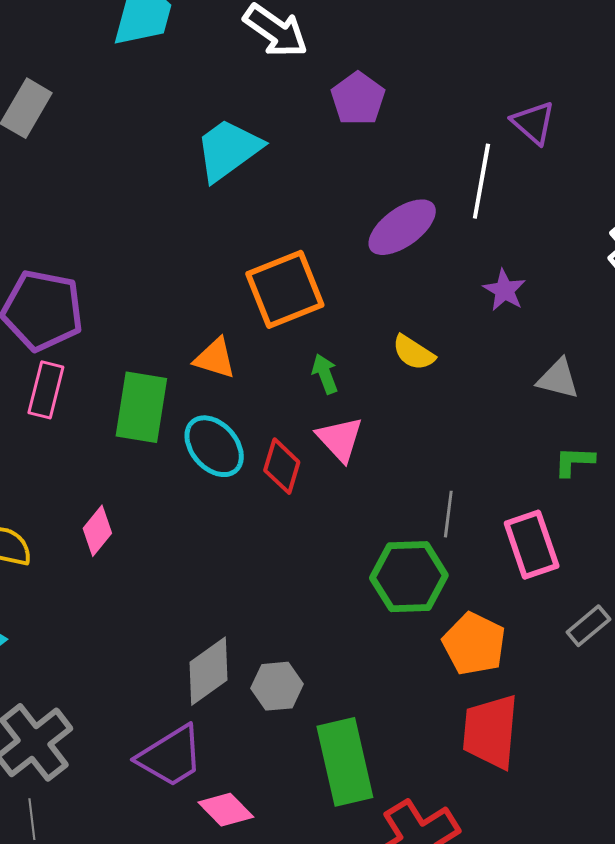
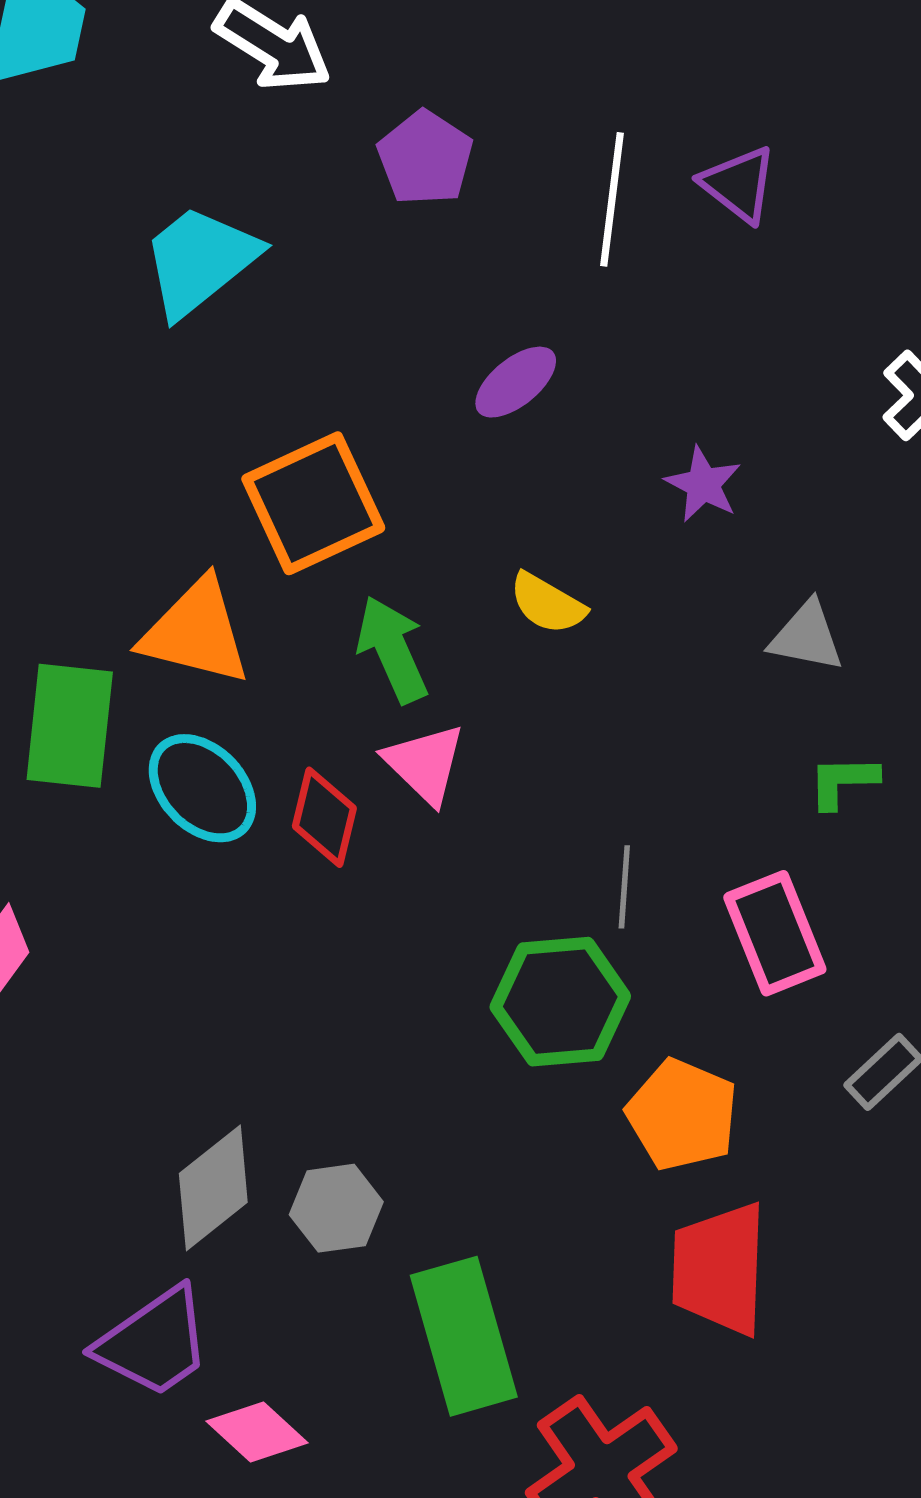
white line: (481, 181) -> (612, 199), moved
purple ellipse: (402, 227) -> (516, 382), size x0.7
orange triangle: (215, 358) -> (196, 632), size x1.5
green arrow: (325, 374) -> (392, 649), size x1.5

